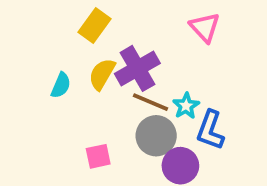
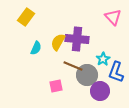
yellow rectangle: (94, 25) -> (26, 17), moved
purple cross: (137, 68) -> (77, 39), turned 35
brown line: (151, 102) -> (73, 66), moved

